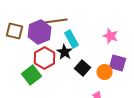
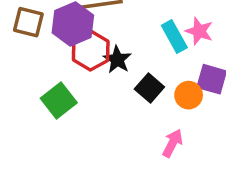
cyan rectangle: (72, 39) -> (174, 36), moved
red hexagon: (45, 58) -> (91, 51), moved

